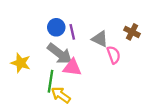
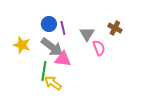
gray triangle: (100, 39) -> (87, 34), turned 35
yellow star: (21, 63) -> (22, 45), moved

